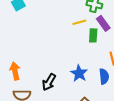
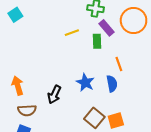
yellow line: (79, 22) -> (72, 33), moved

